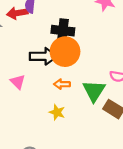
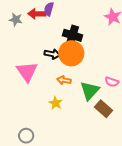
black arrow: (43, 56) -> (52, 54), size x0.7
pink triangle: (18, 82) -> (27, 72), size x1.6

